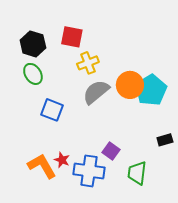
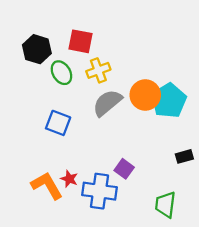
green ellipse: (33, 74) -> (61, 73), moved
green trapezoid: (137, 173) -> (165, 205), moved

